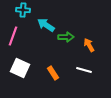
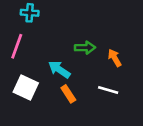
cyan arrow: (46, 25) -> (59, 69), moved

